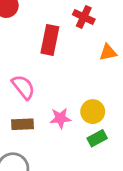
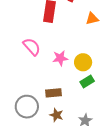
pink star: (60, 118) -> (60, 58), moved
brown rectangle: (23, 124) -> (54, 93), moved

